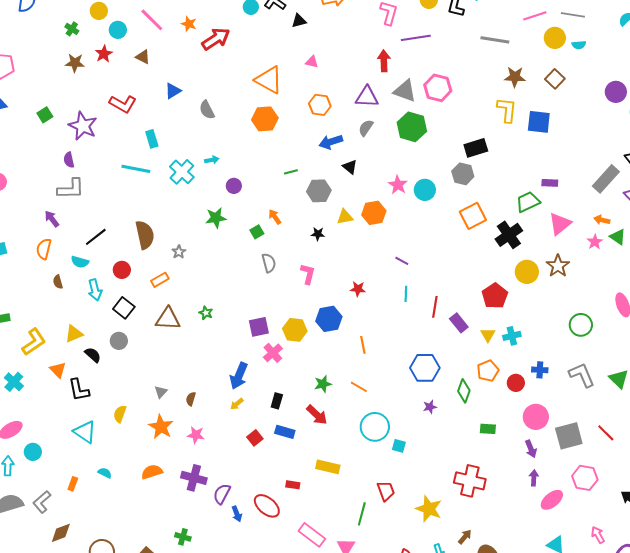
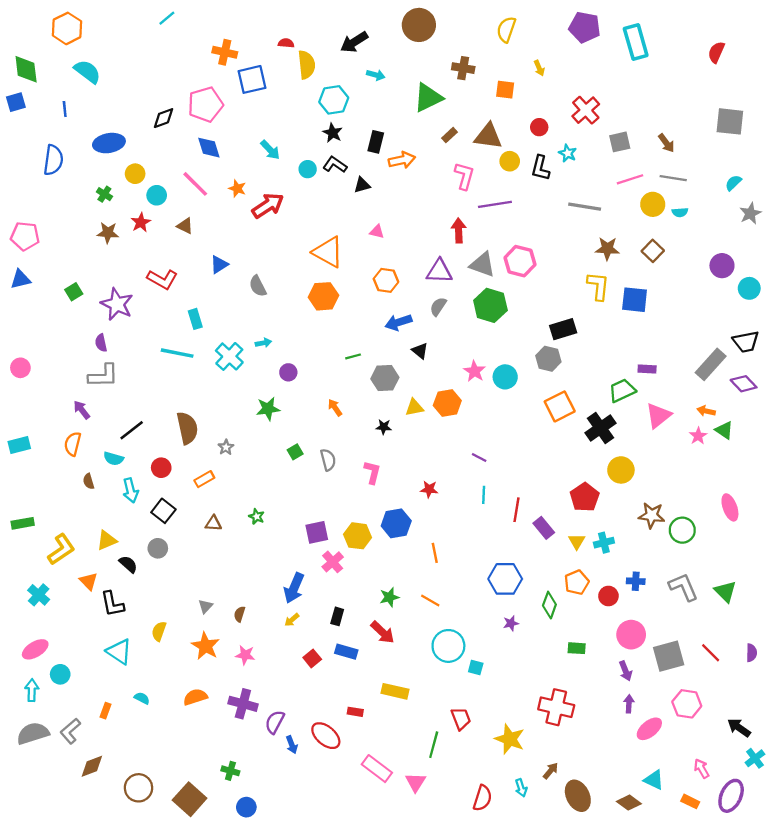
green square: (257, 232) -> (295, 452), moved
brown star: (558, 266) -> (652, 515), moved, turned -30
brown triangle: (168, 319) -> (213, 523), size x0.6

